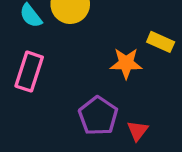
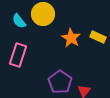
orange star: (126, 63) -> (71, 38), moved, turned 30

